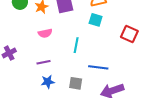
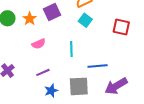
cyan square: (96, 20) -> (85, 20), turned 32
gray square: (76, 83) -> (79, 86), size x1.5

